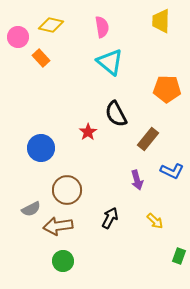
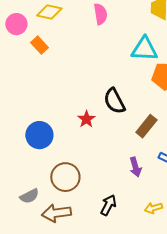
cyan triangle: (110, 62) -> (144, 49), moved, turned -36
yellow arrow: (155, 221) -> (153, 208), turned 120

